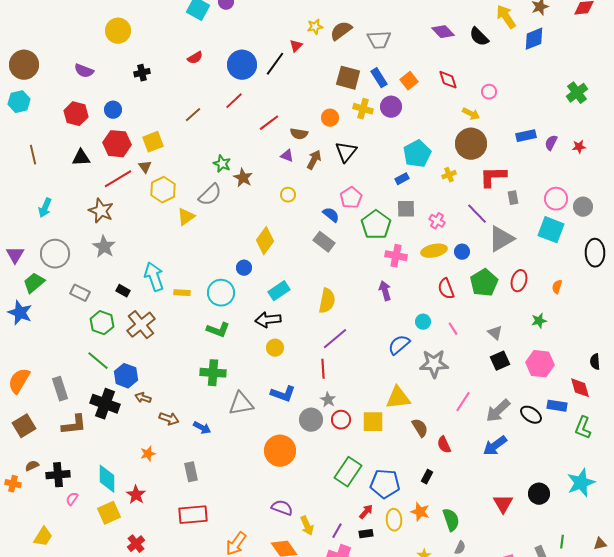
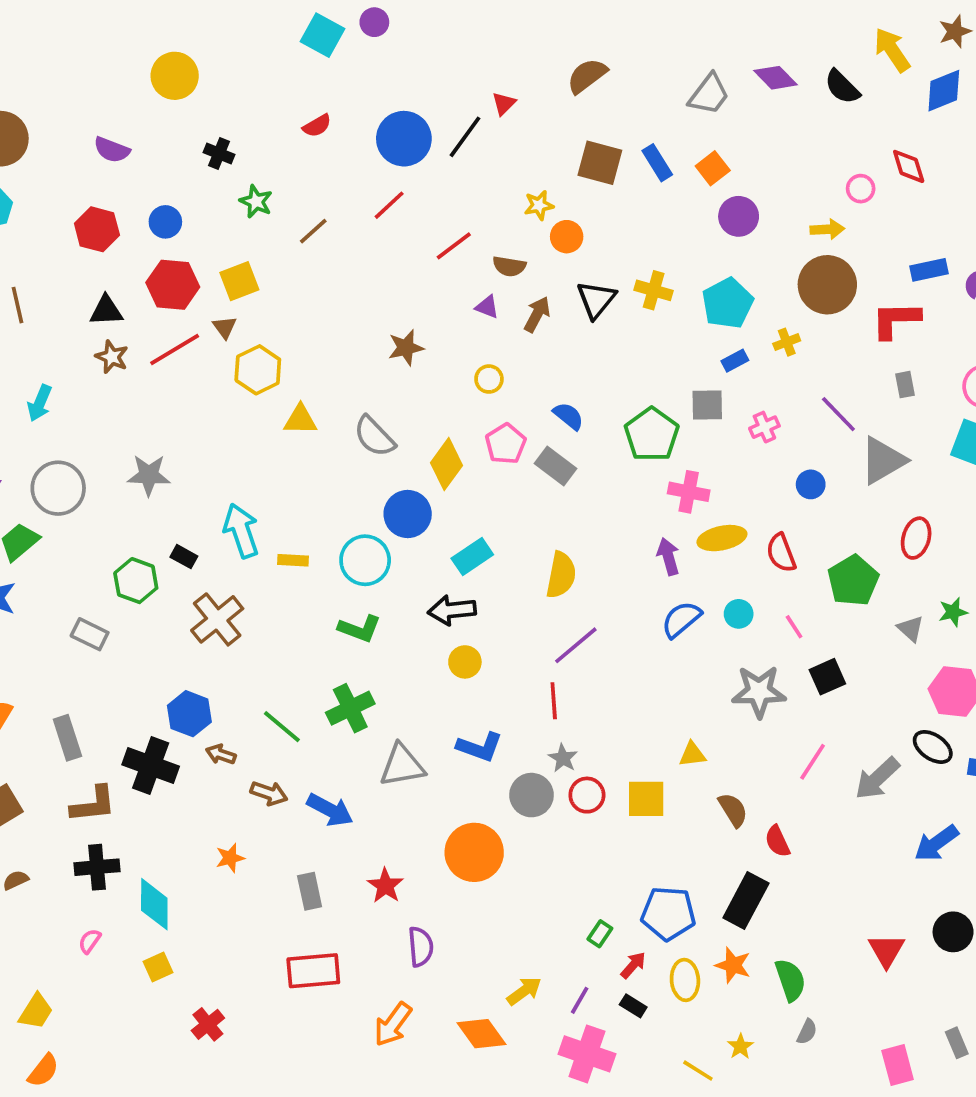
yellow star: (315, 27) -> (539, 205), moved
gray trapezoid: (379, 40) -> (709, 94), moved, turned -50
black cross: (142, 73) -> (219, 153), turned 35
red diamond: (448, 80) -> (909, 166), moved
purple circle: (391, 107) -> (739, 216), moved
yellow cross: (363, 109) -> (654, 290), moved
yellow arrow: (471, 114) -> (827, 229), turned -30
green star: (222, 164) -> (256, 202), moved
red L-shape: (493, 177) -> (896, 320), moved
brown star: (243, 178) -> (406, 348), turned 30
blue rectangle: (402, 179) -> (735, 361), moved
gray semicircle: (210, 195) -> (374, 436), moved, turned 90
pink pentagon: (351, 198) -> (506, 444), moved
brown star: (101, 211) -> (112, 357), moved, size x0.7
yellow triangle: (186, 217) -> (300, 420), turned 36
pink cross: (437, 221) -> (764, 427), turned 35
gray star: (104, 247) -> (149, 475), turned -30
yellow ellipse: (434, 251) -> (722, 538), moved
blue circle: (244, 268) -> (408, 514), size x1.6
green pentagon: (484, 283) -> (853, 581), moved
gray rectangle: (80, 293) -> (90, 634), moved
green hexagon: (102, 323) -> (136, 581), moved
gray triangle: (495, 333) -> (911, 629), moved
blue semicircle: (399, 345) -> (681, 619), moved
green line: (98, 361) -> (282, 727), moved
black square: (500, 361) -> (827, 677), moved
green cross: (213, 373) -> (350, 708), turned -30
yellow triangle: (398, 398) -> (692, 754), size x0.6
black ellipse: (531, 415) -> (933, 747), moved
blue arrow: (202, 428) -> (330, 810), size x1.4
blue arrow: (495, 446) -> (936, 843), moved
green rectangle: (348, 472) -> (600, 934), moved, size x0.5
black cross: (58, 475) -> (97, 867), moved
black rectangle: (427, 477) -> (746, 900), size x2.0
red star: (136, 495) -> (385, 886), moved
purple semicircle: (282, 508) -> (421, 947), moved, turned 65
yellow square: (109, 513) -> (158, 967), size x0.7
yellow arrow: (307, 526) -> (524, 991), turned -102
black rectangle: (366, 534) -> (633, 1006), turned 40

